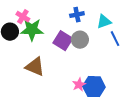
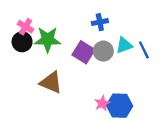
pink cross: (23, 17) -> (26, 27), moved
cyan triangle: (104, 22) -> (124, 45), moved

